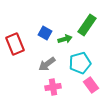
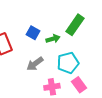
pink cross: (53, 87) -> (52, 87), moved

